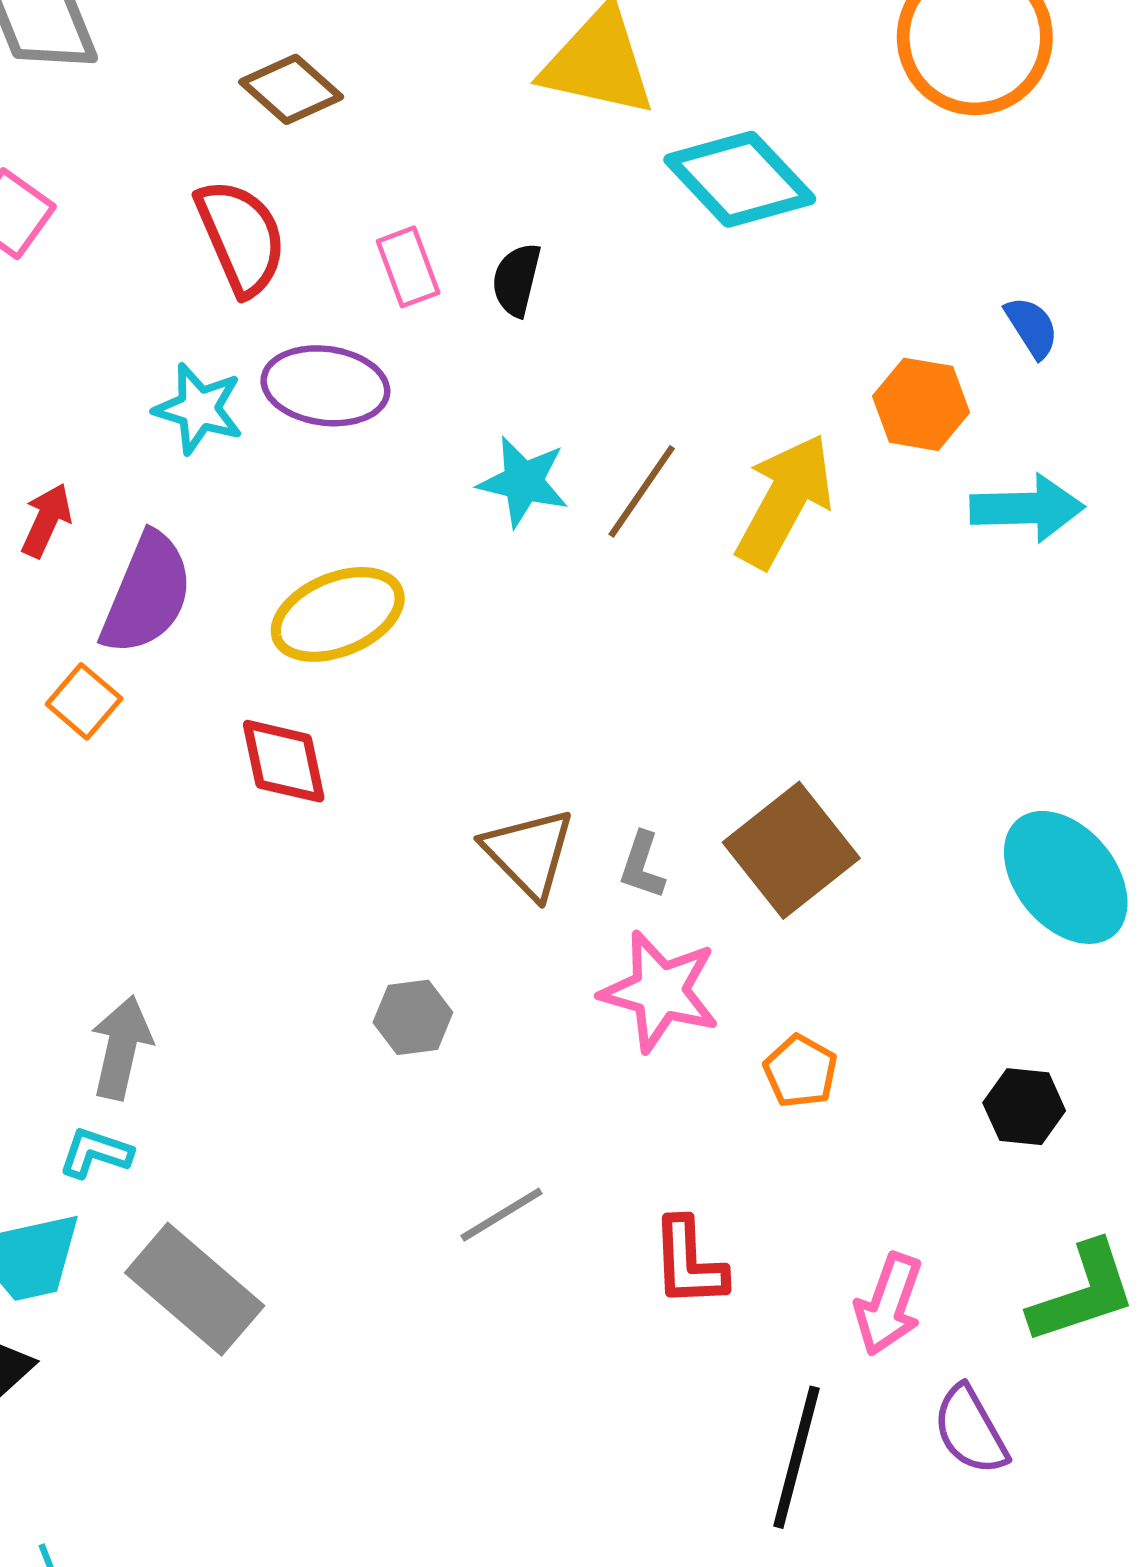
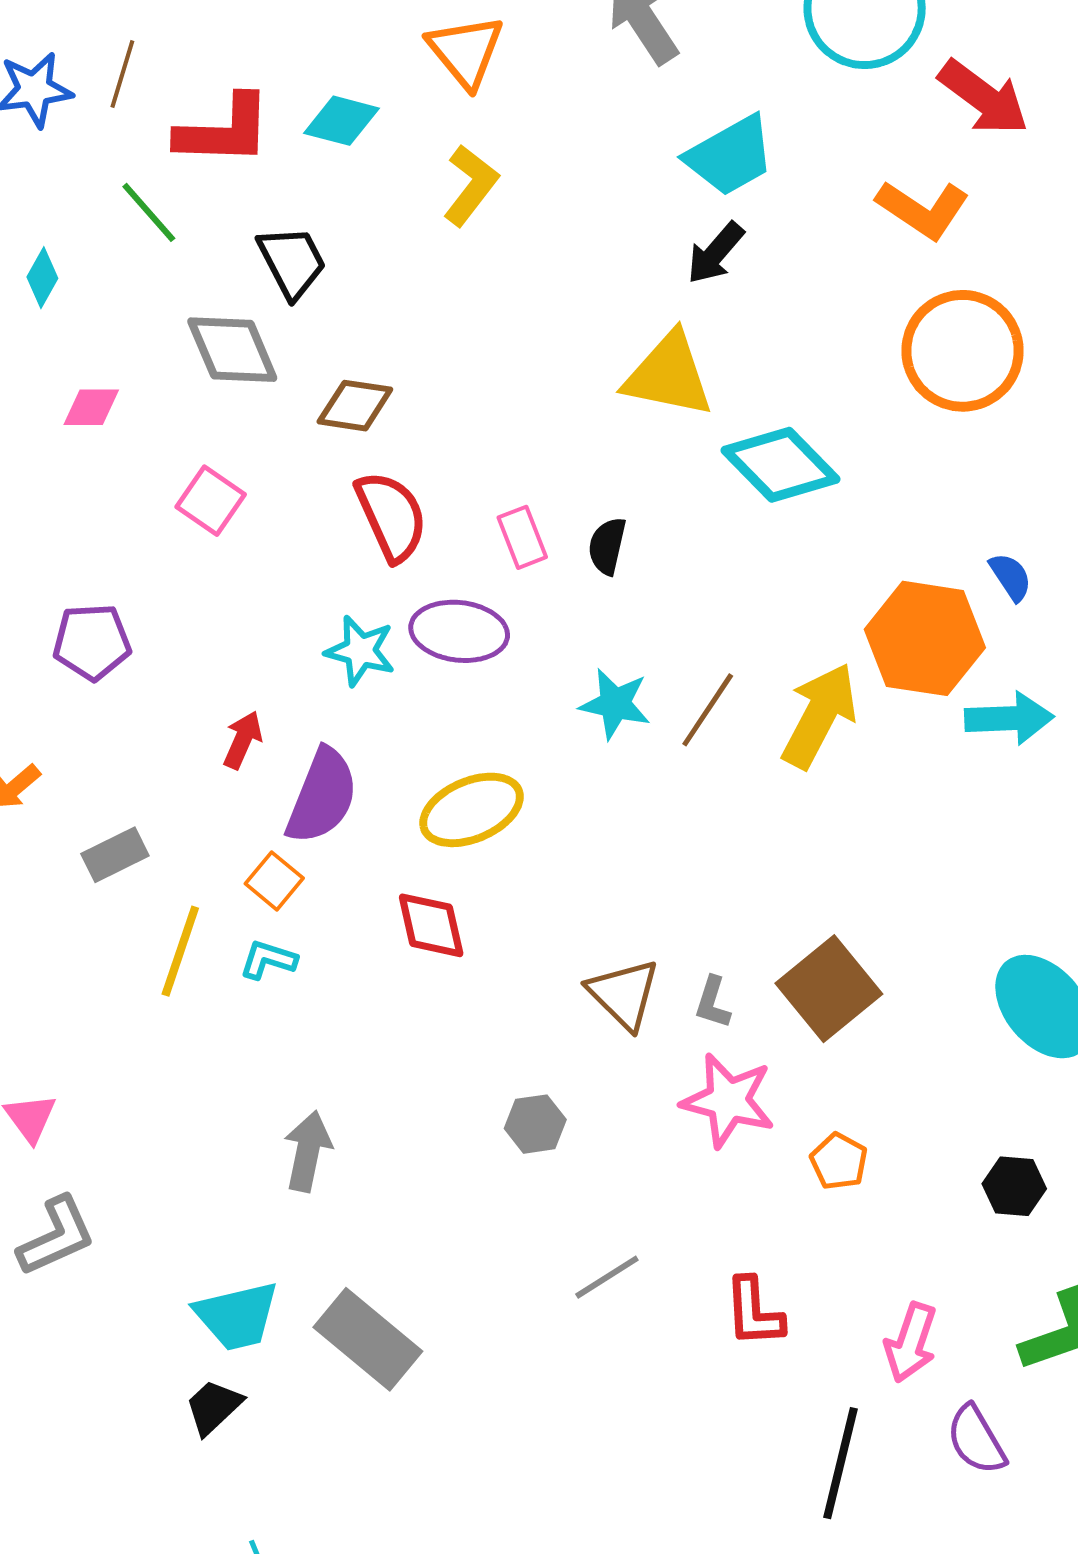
brown diamond: (291, 89) -> (355, 406), moved, turned -32
orange hexagon: (921, 404) -> (925, 638), size x1.6
cyan L-shape: (96, 1153) -> (268, 960), moved

